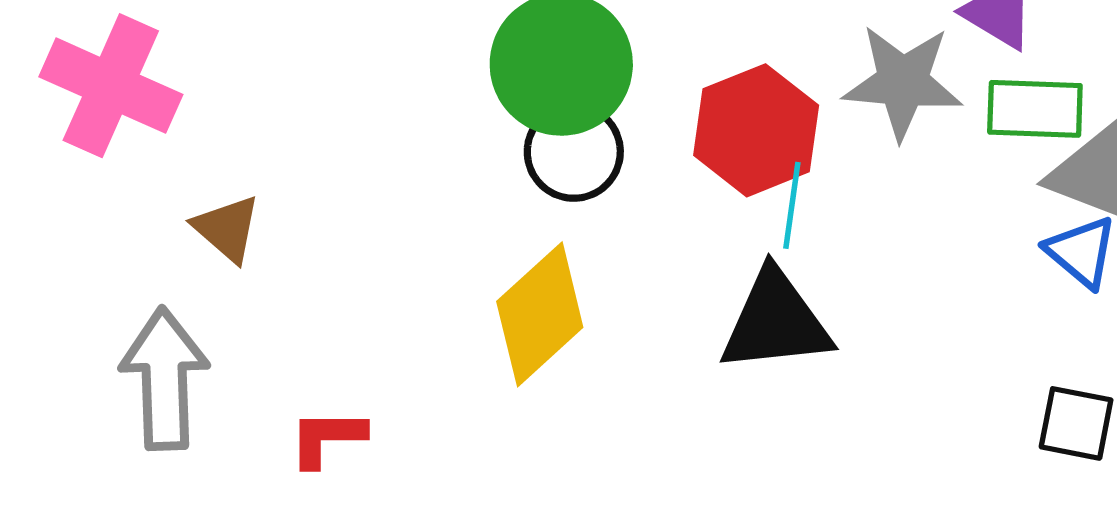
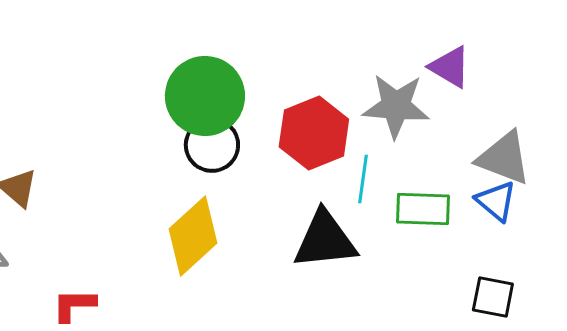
green rectangle: (1035, 109) -> (423, 209), moved
cyan line: (792, 205) -> (363, 179), moved

